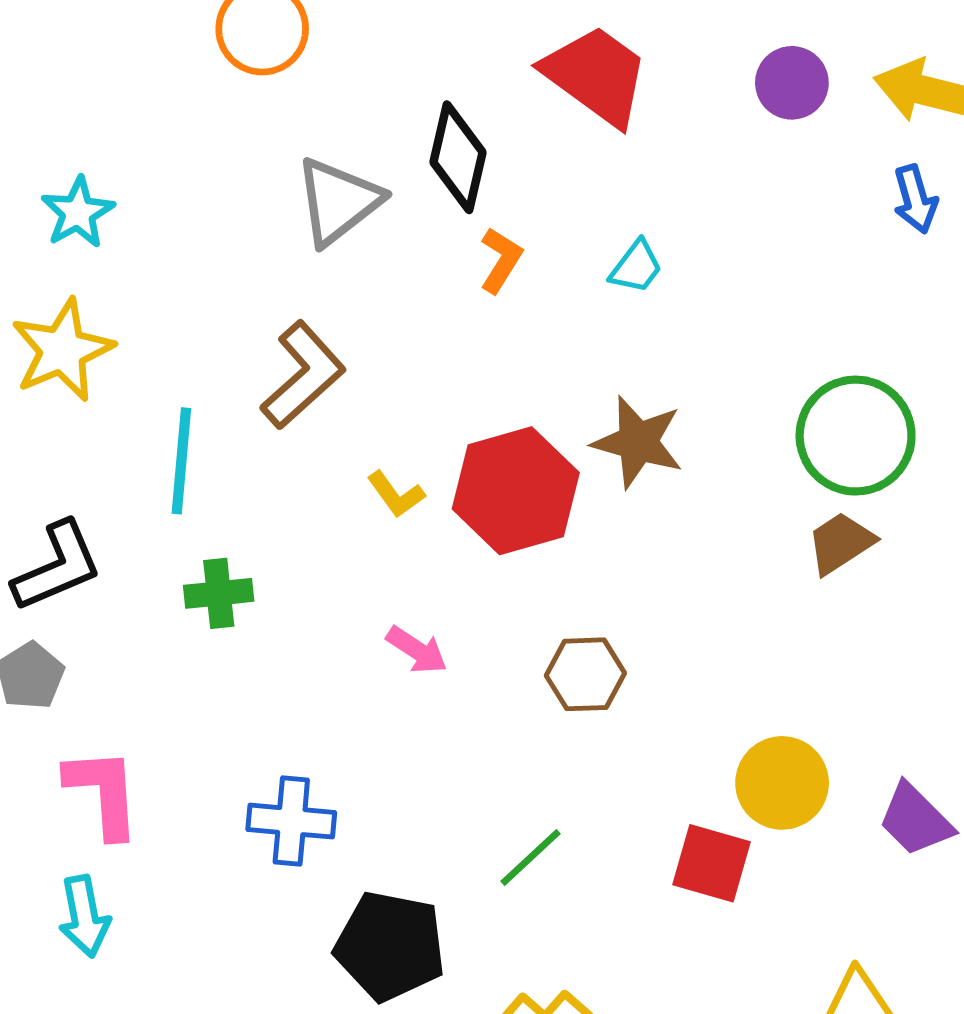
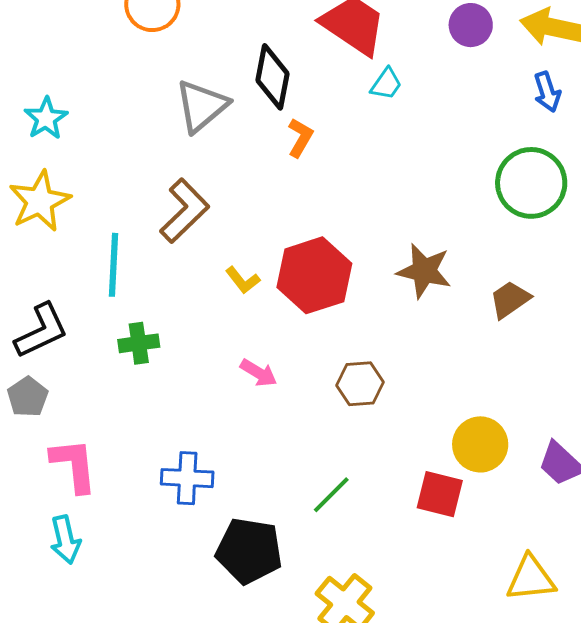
cyan trapezoid: (636, 267) -> (386, 84), moved
green circle: (856, 436) -> (531, 183), moved
brown star: (638, 442) -> (424, 271), moved

